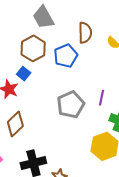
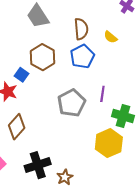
brown hexagon: (33, 48) -> (42, 57), moved
blue pentagon: (66, 56) -> (82, 56), moved

